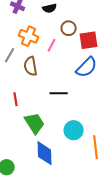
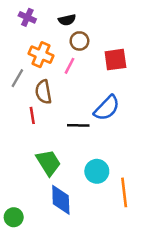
brown circle: (69, 28) -> (79, 41), moved
blue semicircle: (87, 67) -> (107, 108), moved
red line: (16, 99) -> (32, 115), moved

